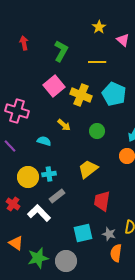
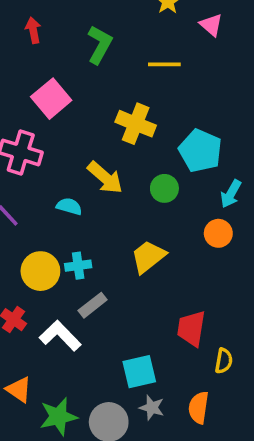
pink square: (54, 86) -> (51, 99), moved
cyan pentagon: (114, 94) -> (200, 151), moved
yellow arrow: (64, 125) -> (105, 178), size x1.5
red trapezoid: (102, 201) -> (191, 329), moved
gray star: (109, 234) -> (152, 408), moved

